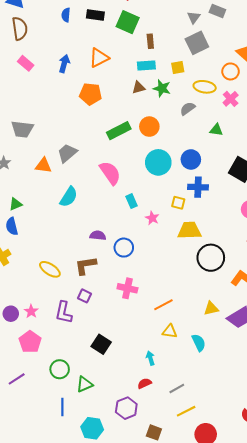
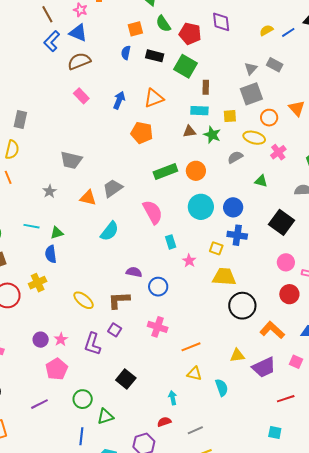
brown semicircle: (20, 29) -> (79, 61), turned -110
orange circle: (231, 71) -> (269, 118), moved

